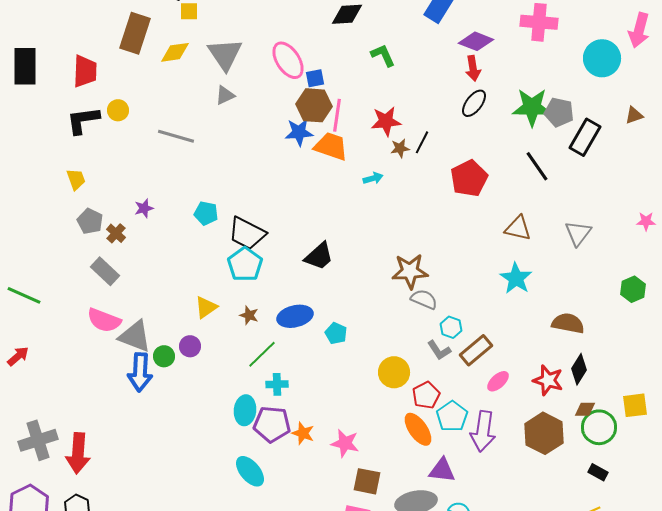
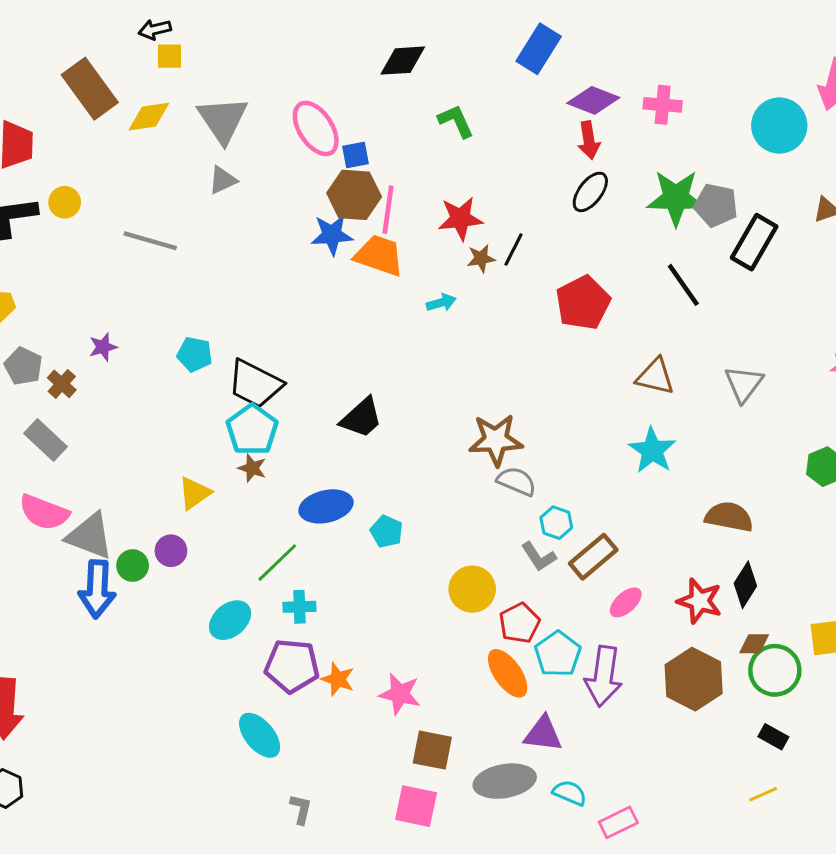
pink cross: (539, 22) -> (663, 105), moved, size x0.7
brown rectangle: (135, 33) -> (90, 89), turned -54
brown star: (249, 315) -> (252, 468), moved
cyan ellipse: (245, 410) -> (230, 620), moved, turned 44

